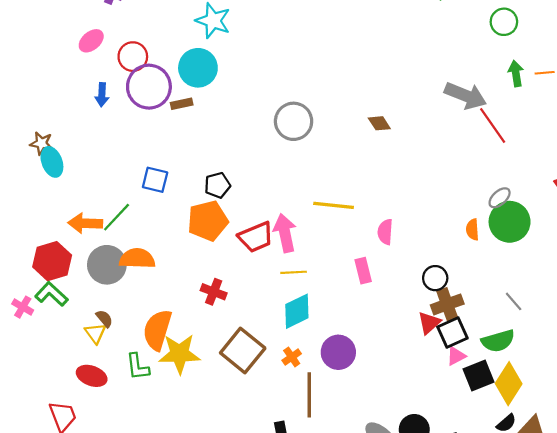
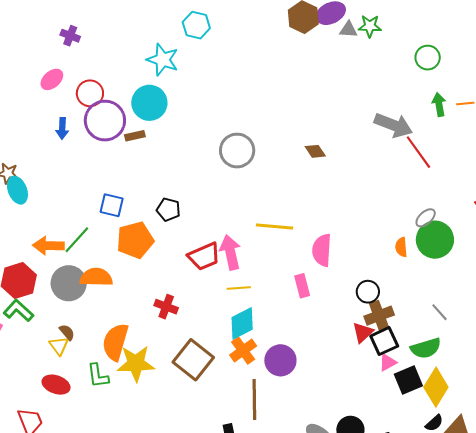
black pentagon: (217, 185) -> (168, 210), turned 30
orange pentagon: (208, 221) -> (135, 240), moved
pink semicircle: (385, 232) -> (322, 250), size x1.4
orange cross: (292, 357) -> (243, 351), moved, size x1.5

